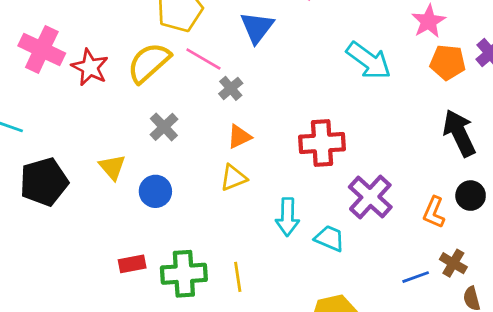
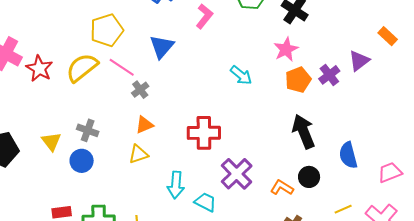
cyan arrow: (369, 61) -> (241, 75), size x0.7
orange pentagon: (448, 62) -> (298, 80), turned -30
gray cross: (164, 127) -> (88, 130), moved, turned -30
orange L-shape: (434, 212) -> (282, 188), turned 95

